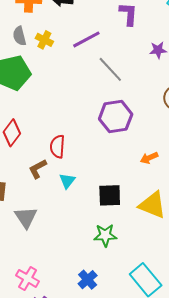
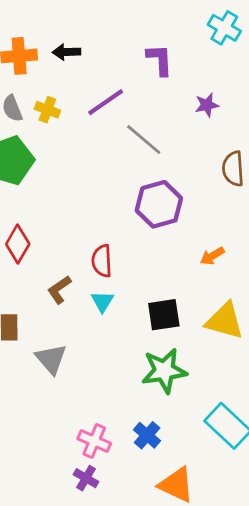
red semicircle: (57, 146) -> (102, 261), moved
green star: (105, 235) -> (164, 371), size x1.4
pink cross: (28, 278) -> (94, 441), moved

